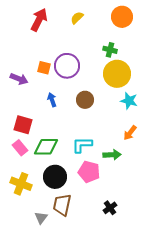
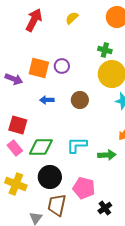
purple circle: (67, 66) -> (62, 66), size x0.6
orange square: (44, 68) -> (39, 68), size x1.5
blue arrow: (52, 100) -> (47, 100), turned -72
pink pentagon: (89, 172) -> (84, 188), moved

